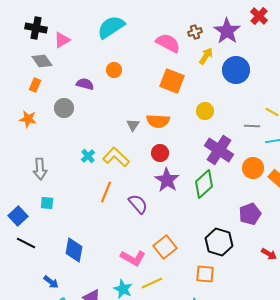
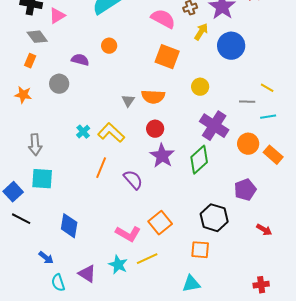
cyan square: (47, 203) -> (42, 179), size x1.6

